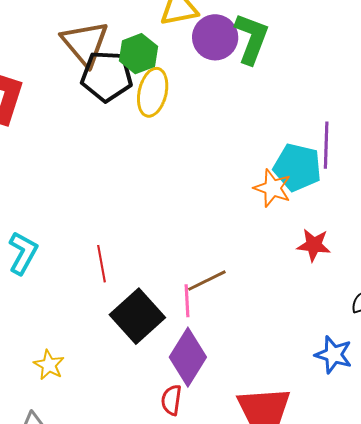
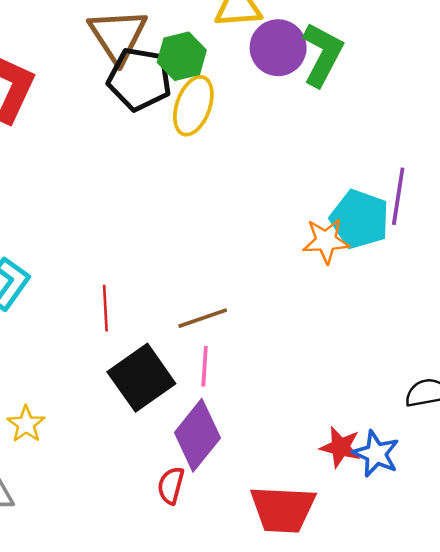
orange star: (272, 188) -> (326, 241), turned -30
red star: (314, 245) -> (340, 447), moved
brown line: (207, 281) -> (203, 318), moved

